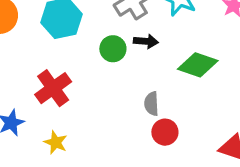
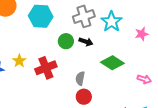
red cross: (53, 88) -> (46, 68), moved
yellow star: (56, 142) -> (19, 61), moved

